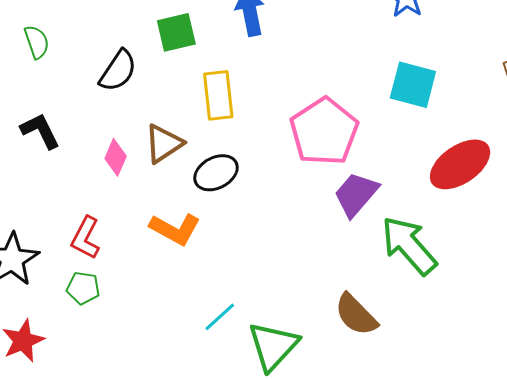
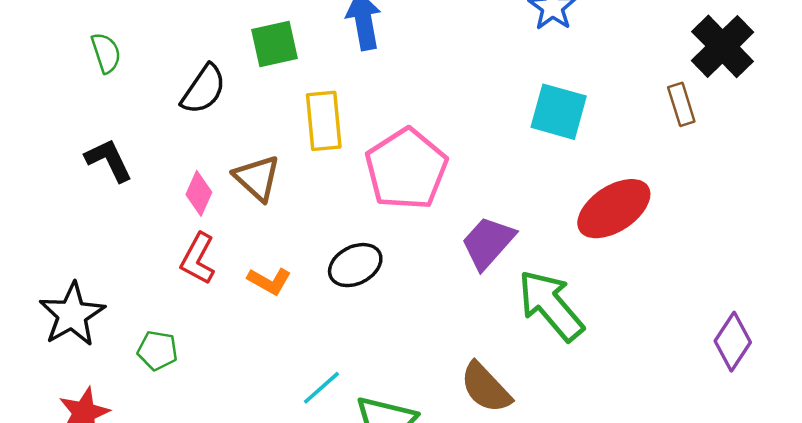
pink pentagon: (324, 132) -> (406, 169), moved
brown triangle: (164, 144) -> (257, 178), turned -45
black ellipse: (216, 173) -> (355, 265), moved
orange L-shape: (175, 229) -> (269, 281), size x0.7
red L-shape: (85, 238) -> (198, 259), moved

